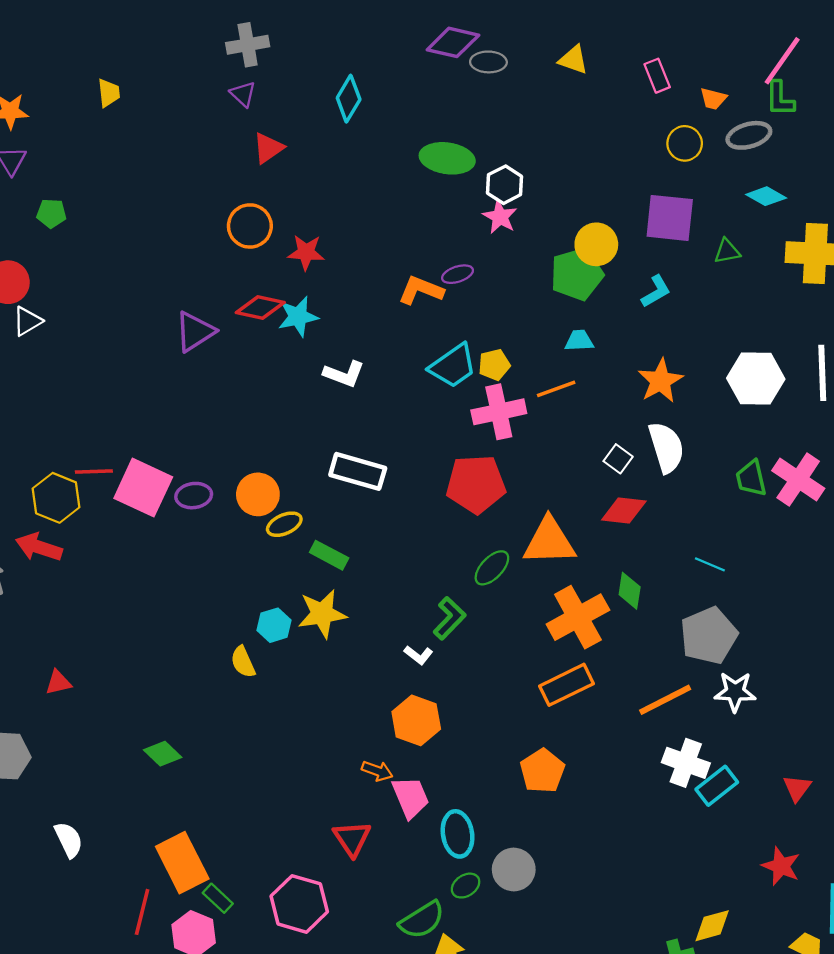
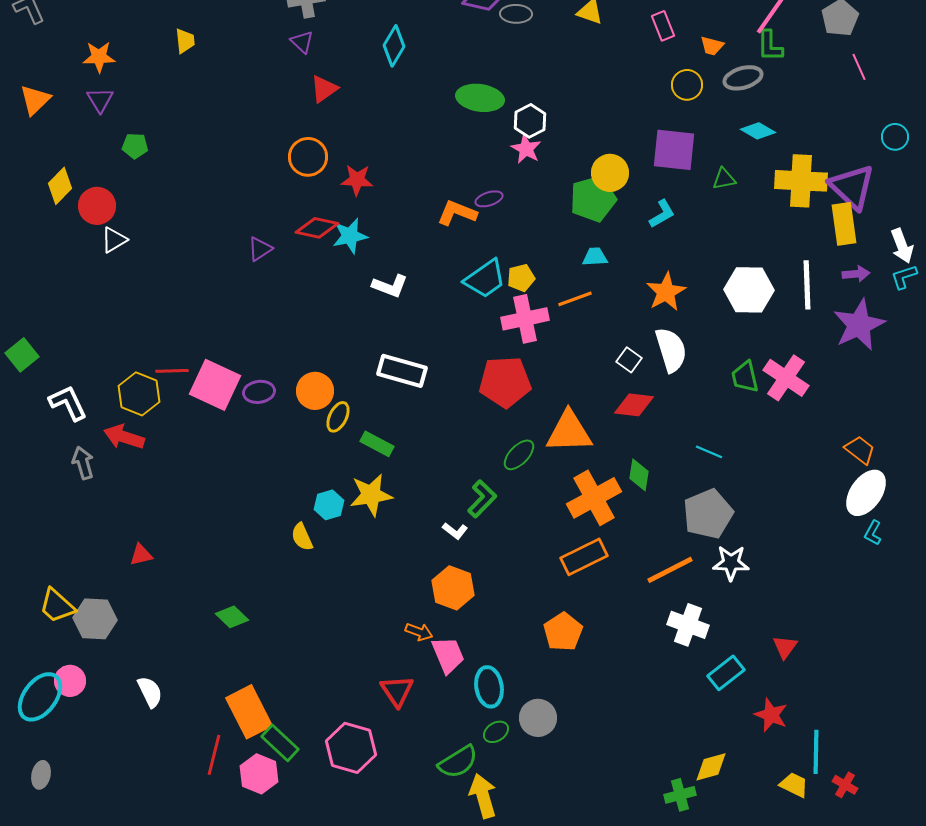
purple triangle: (195, 332) -> (260, 249), size x0.7
yellow ellipse: (284, 524) -> (338, 417), turned -40
cyan rectangle: (717, 786) -> (726, 673), moved
green rectangle: (218, 898) -> (280, 743), size x1.4

